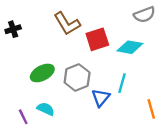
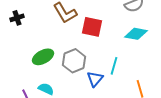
red square: (97, 39) -> (92, 27), turned 30
cyan diamond: (130, 47) -> (136, 34), moved

